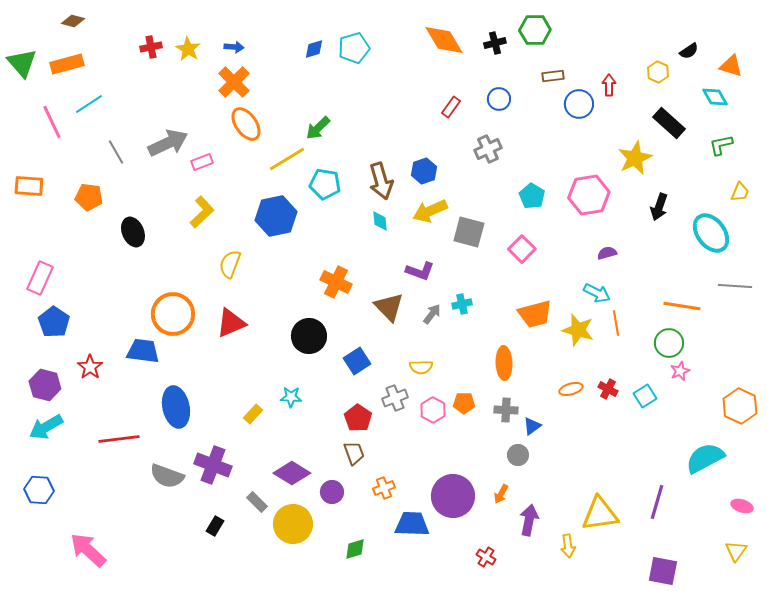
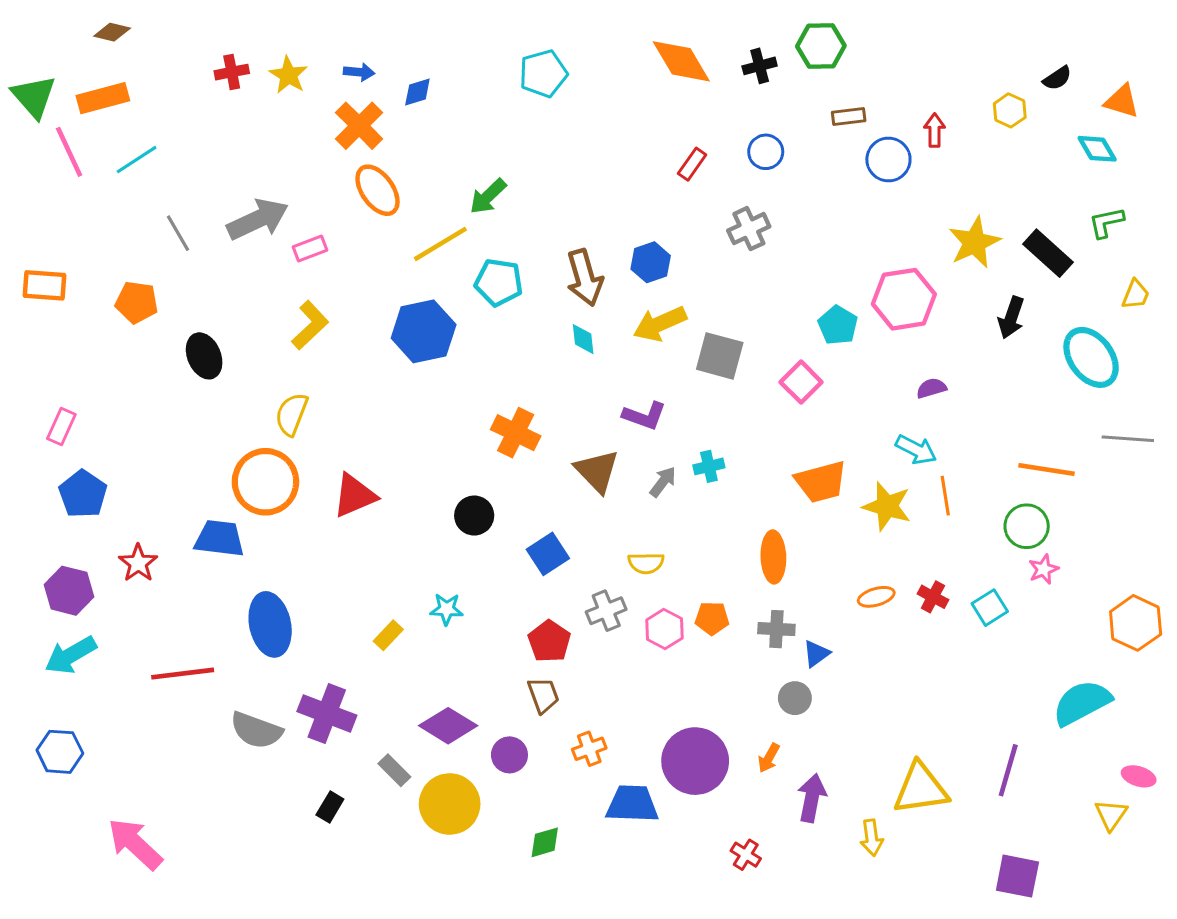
blue diamond: (314, 49) -> (417, 92), moved
pink line: (52, 122) -> (69, 152), moved
black rectangle: (669, 123) -> (1048, 253), moved
cyan pentagon: (532, 196) -> (838, 325), moved
yellow semicircle: (230, 264) -> (292, 414), moved
pink rectangle: (40, 278) -> (61, 427), size x0.7
black circle: (309, 336) -> (474, 516), size x0.7
yellow triangle: (736, 551) -> (1111, 815), moved

